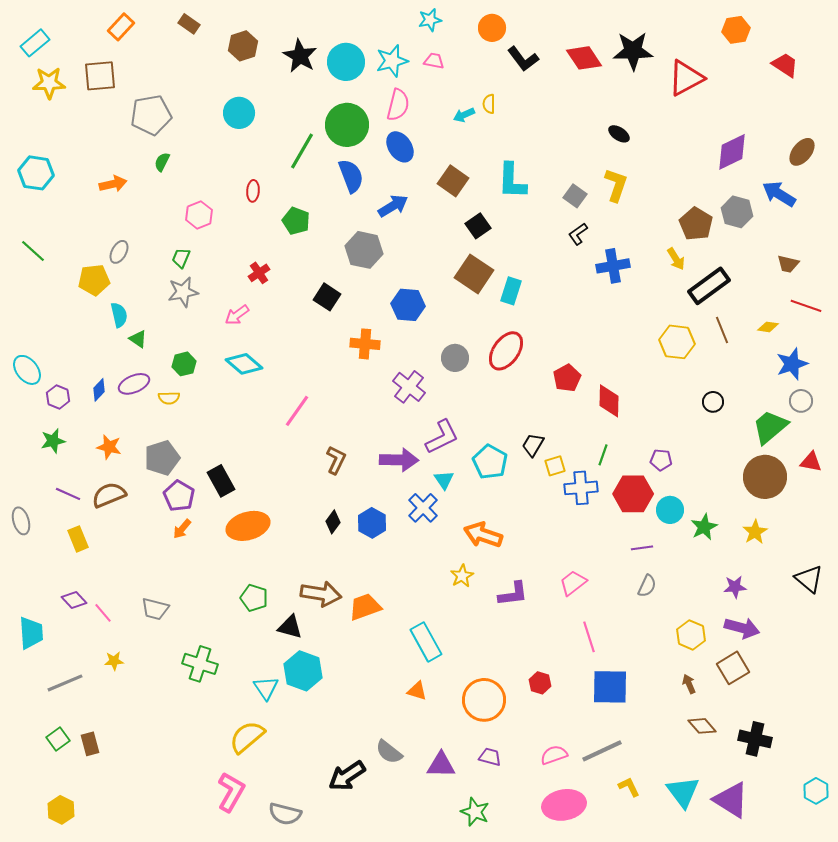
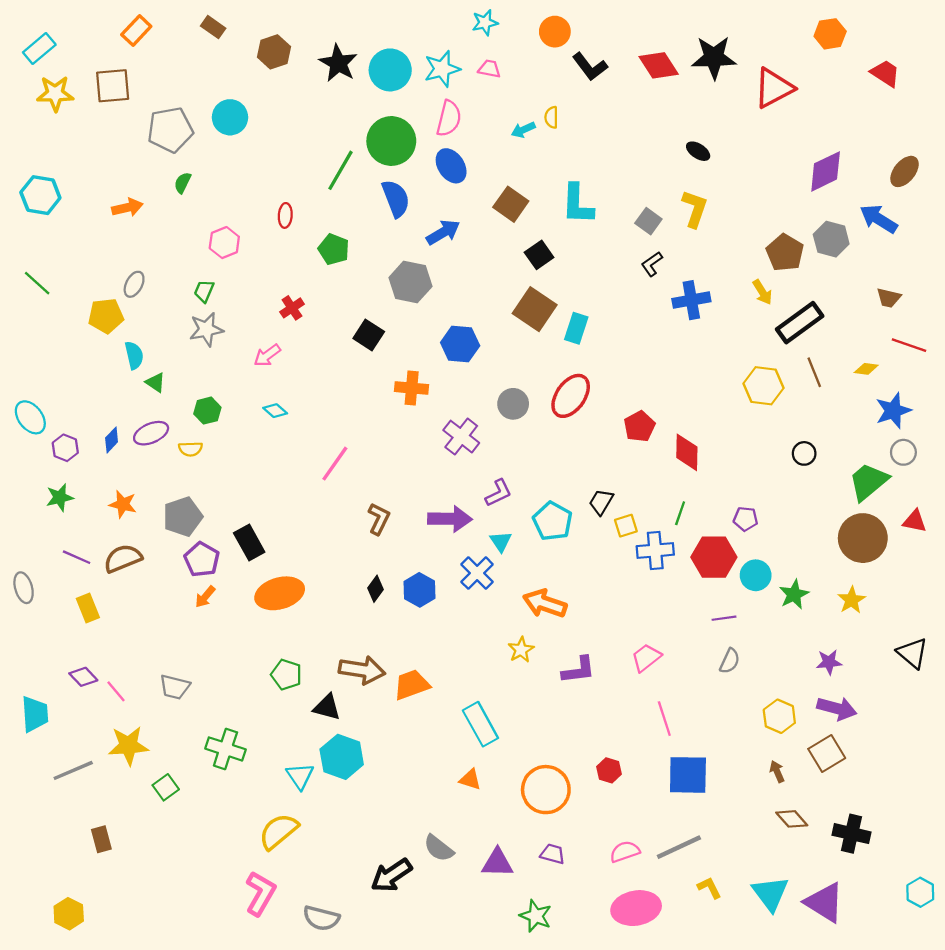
cyan circle: (239, 113) -> (230, 117), moved
cyan diamond: (244, 364) -> (275, 411), size x0.6
purple L-shape: (442, 437) -> (498, 493), size x0.7
yellow star: (114, 661) -> (128, 746), size x1.8
green square: (58, 739) -> (166, 787), moved

